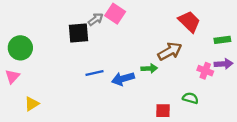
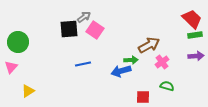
pink square: (115, 14) -> (95, 30), moved
red trapezoid: (189, 22) -> (192, 19), moved
pink cross: (205, 71) -> (162, 62), moved, turned 32
blue arrow: (123, 79) -> (121, 71), moved

